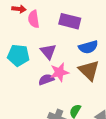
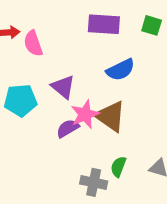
purple rectangle: (70, 21) -> (104, 24), moved
brown triangle: (89, 70) -> (110, 116), moved

